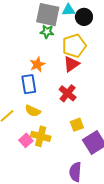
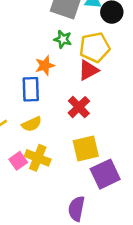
green star: (47, 32) -> (63, 39), moved
yellow semicircle: (33, 111) -> (32, 124), turned -56
yellow square: (77, 125) -> (86, 149), size x1.5

